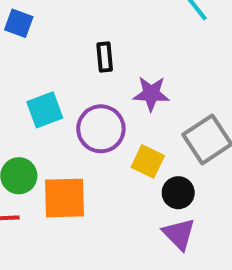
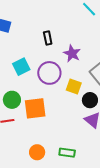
purple star: (151, 94) -> (72, 54), turned 30

